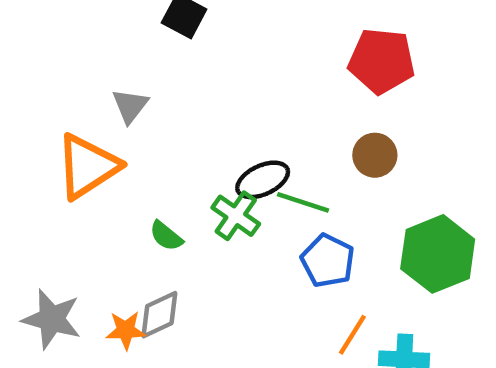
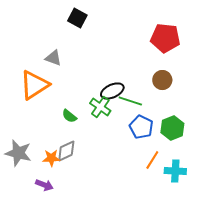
gray triangle: (130, 106) -> (53, 58), turned -48
green hexagon: (438, 254) -> (172, 128), moved, size x0.7

